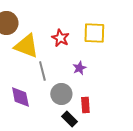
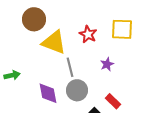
gray circle: (61, 94) -> (77, 90), moved
red rectangle: (85, 105) -> (113, 101), turned -42

